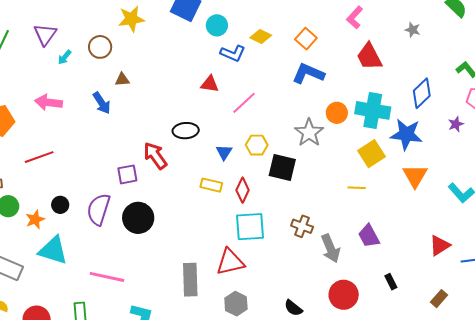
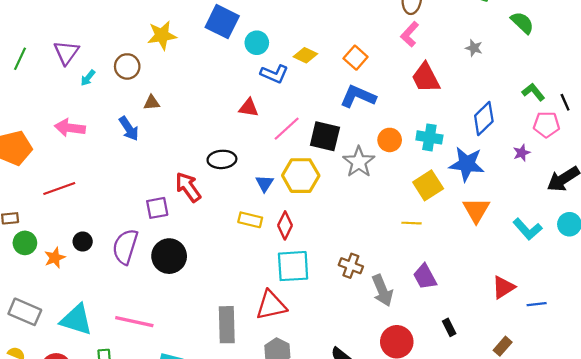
cyan cross: (373, 110) -> (429, 137), size x0.7
yellow hexagon: (257, 145) -> (301, 176), size x1.5
black square: (282, 167) -> (325, 136), moved
cyan triangle: (53, 250) -> (76, 320), moved

